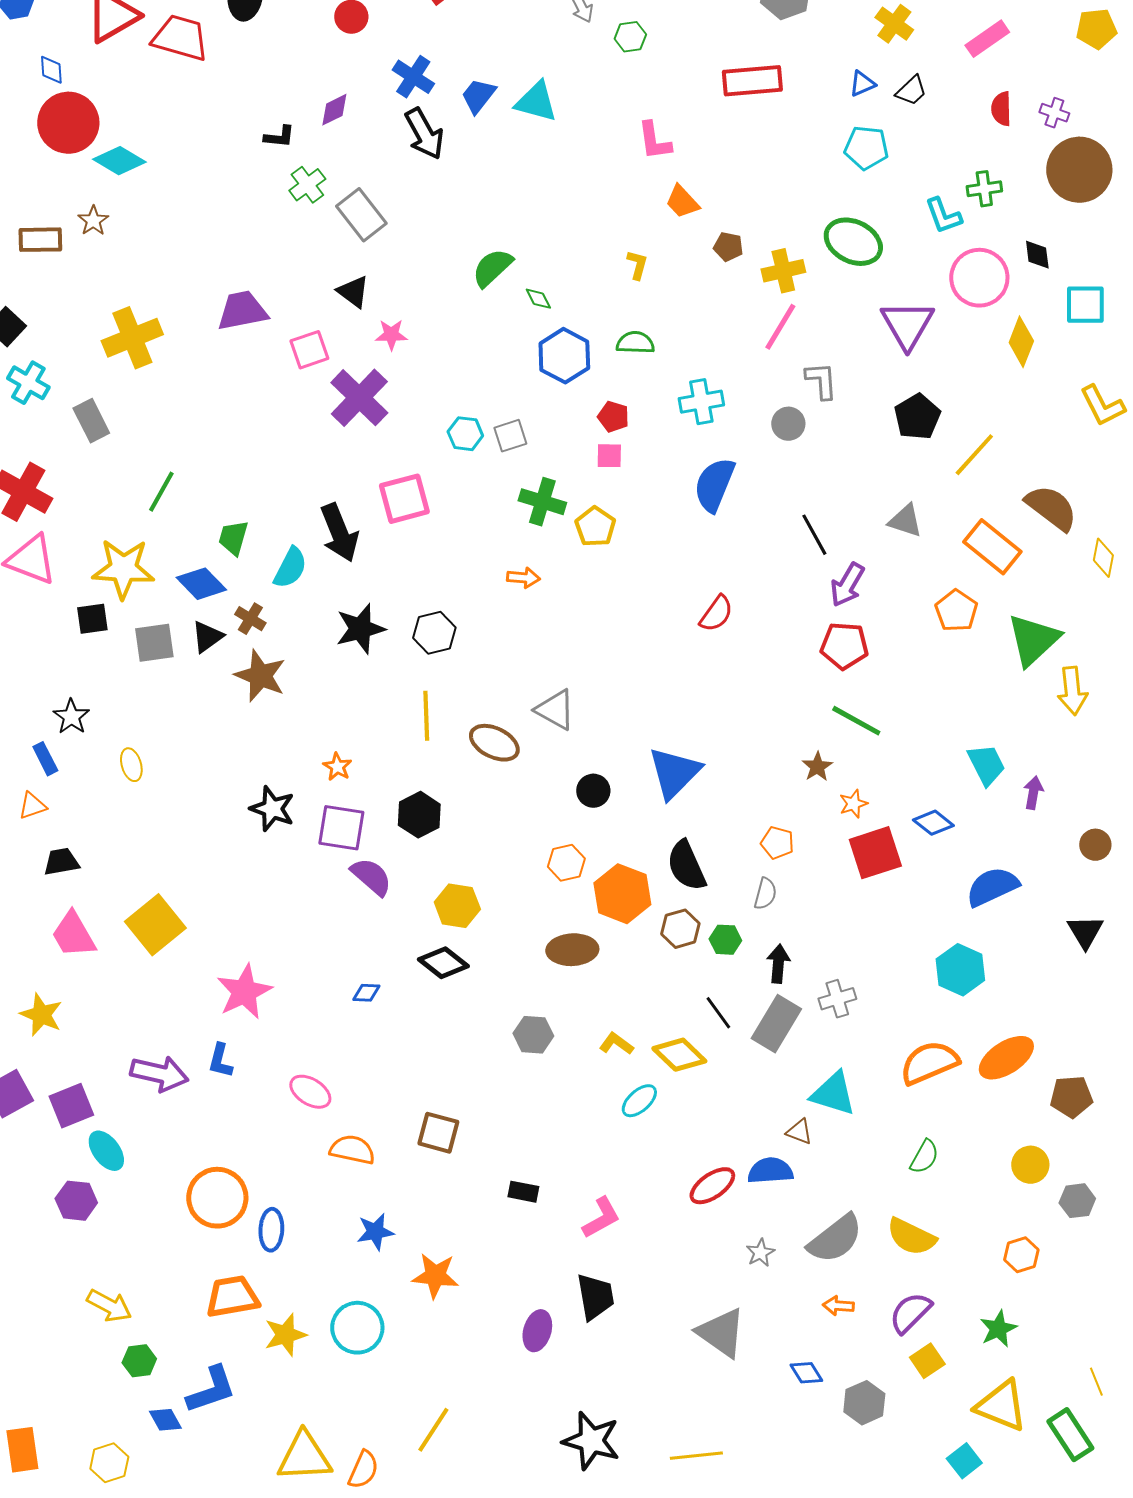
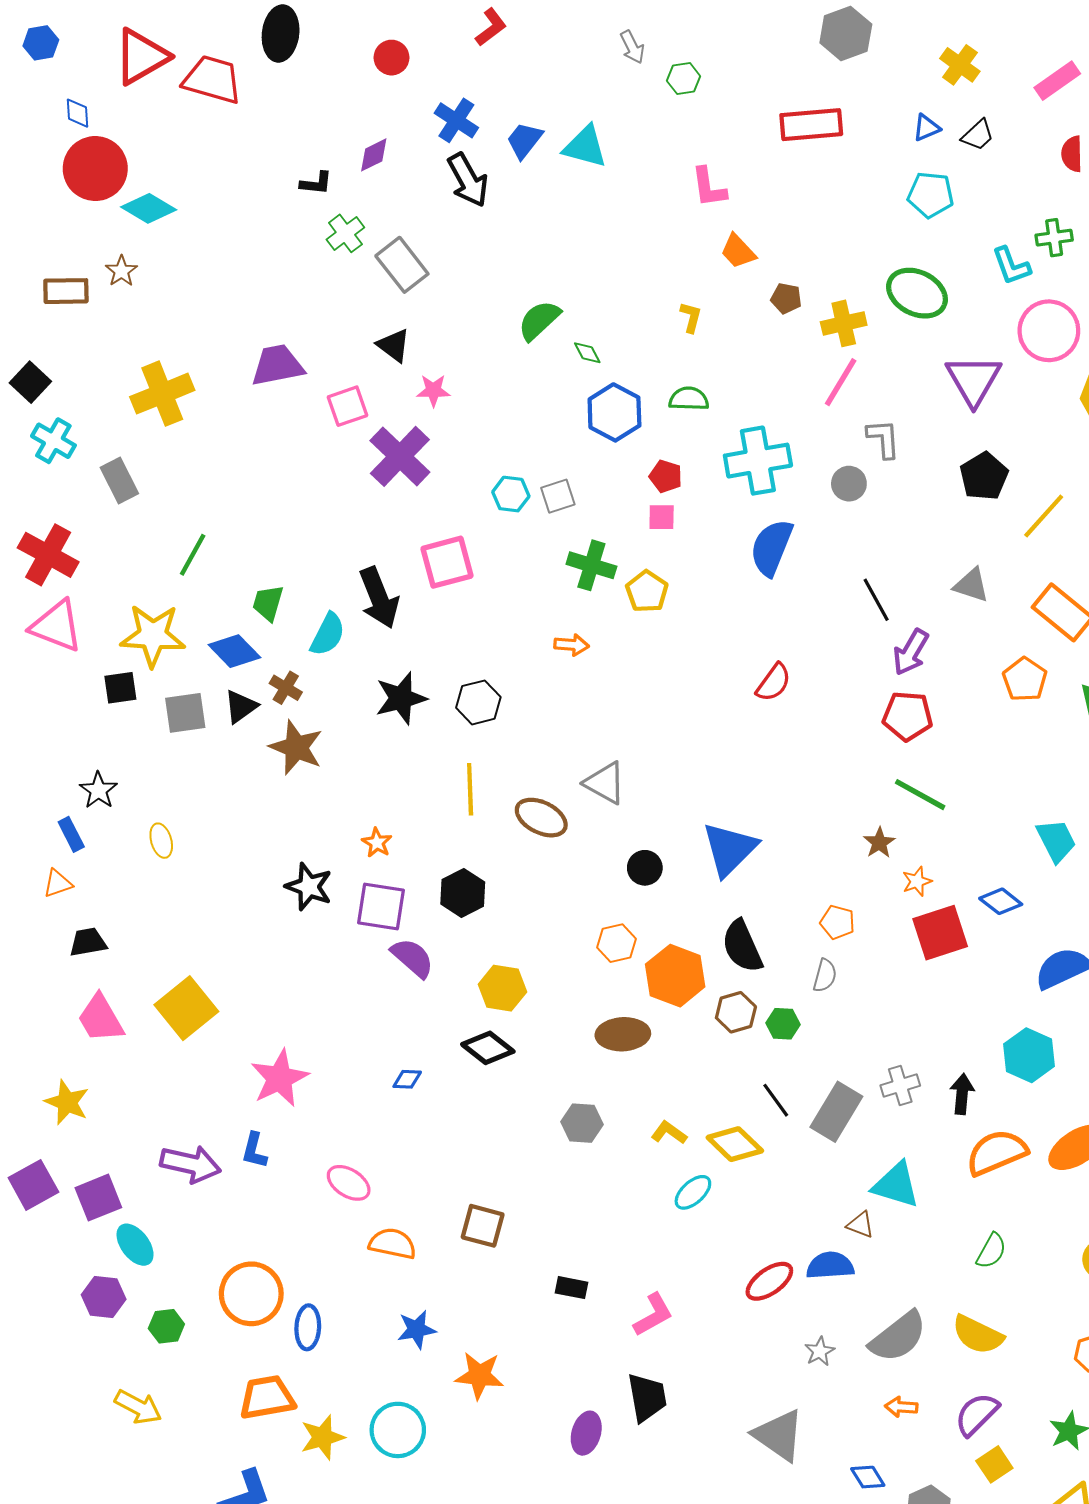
cyan cross: (701, 402) -> (758, 461), size x1.4
black arrow: (778, 964) -> (962, 1094), moved
green hexagon: (139, 1361) -> (166, 1326), moved

